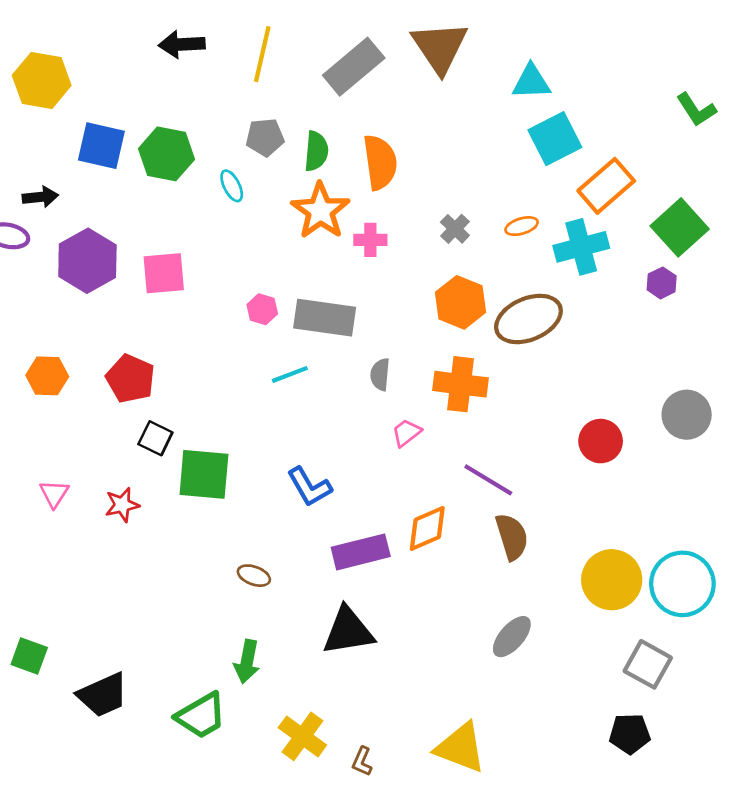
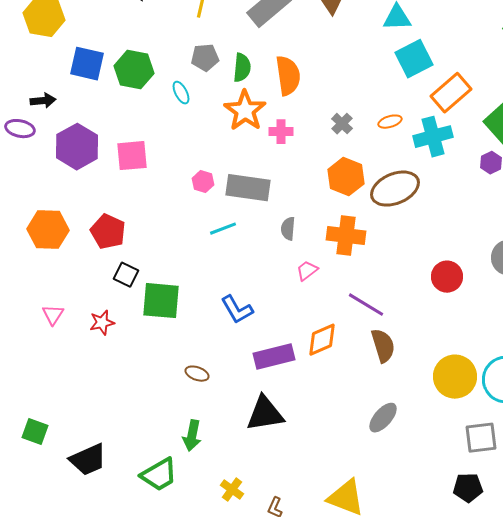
orange hexagon: (47, 376) -> (48, 230), size x1.4
gray square: (648, 664) -> (481, 438), turned -36
yellow cross: (302, 736) -> (232, 490), size x0.7

